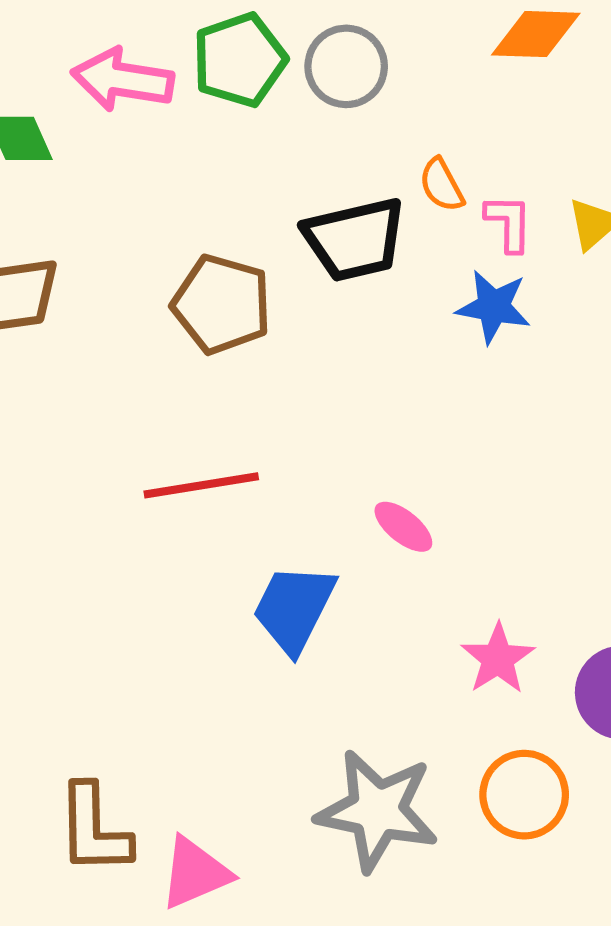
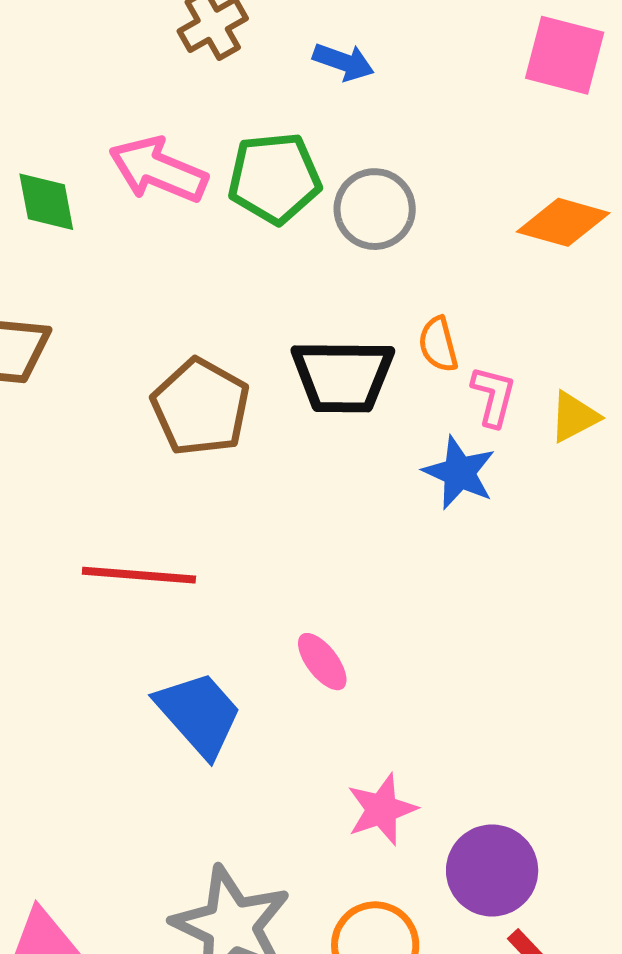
blue trapezoid: (294, 608) -> (199, 714), turned 98

